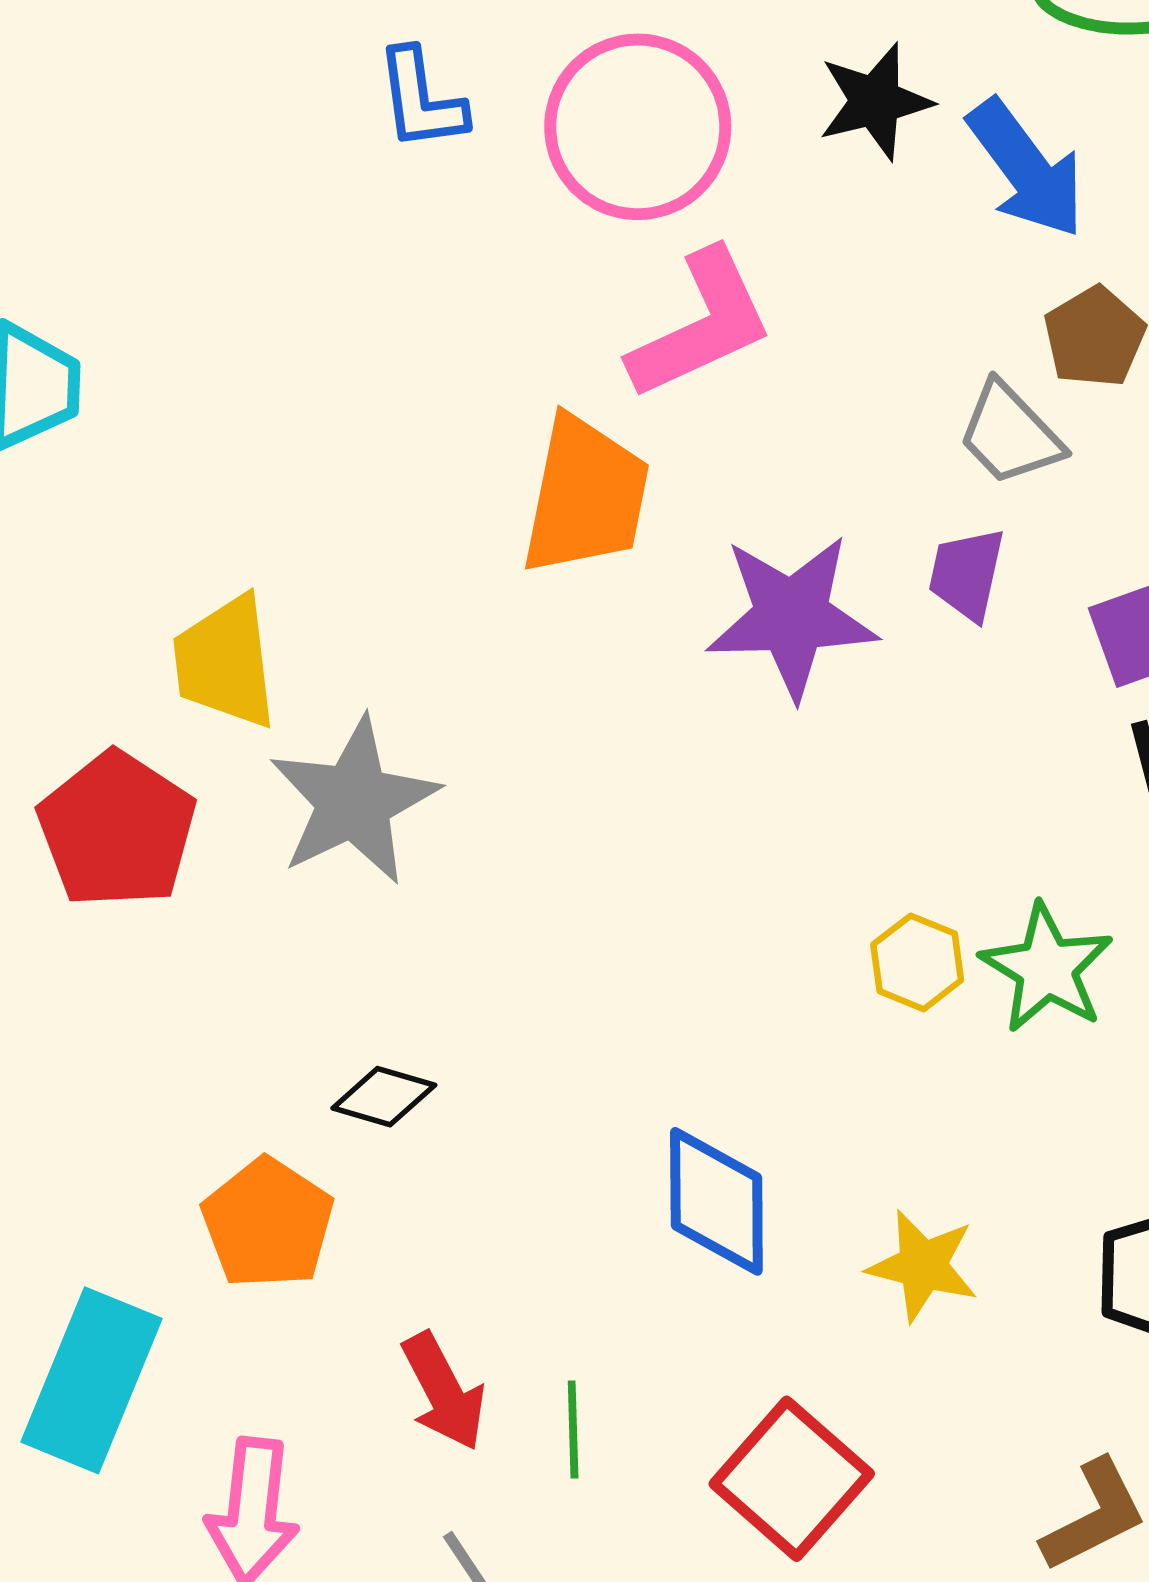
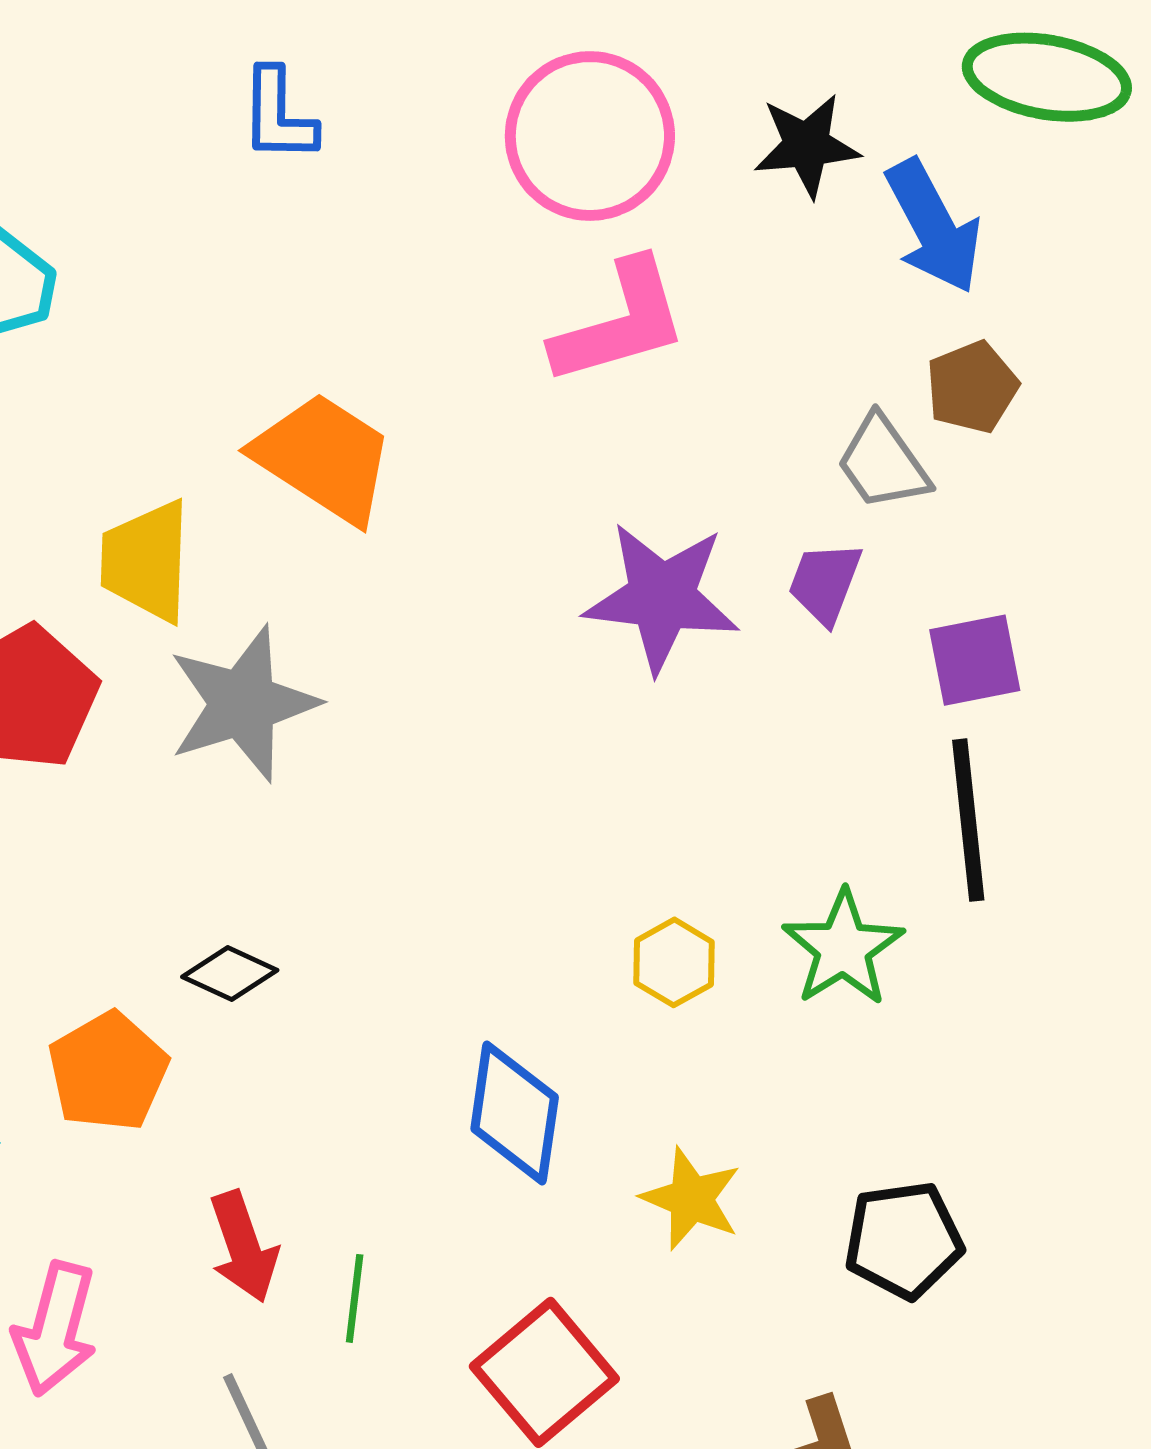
blue L-shape: (421, 100) -> (278, 115), moved
orange trapezoid: (586, 496) -> (324, 458), moved, turned -77
yellow hexagon: (917, 962) -> (674, 962), moved

